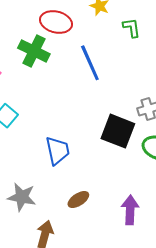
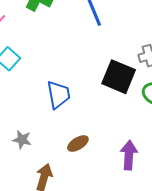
gray star: (22, 197) -> (22, 140), size x0.7

